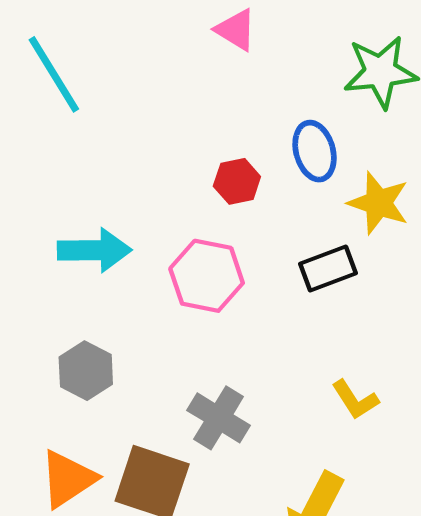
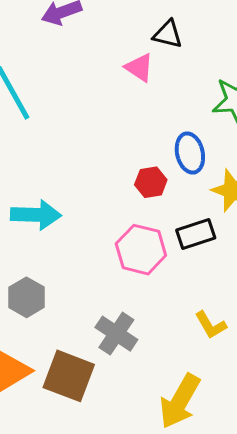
red hexagon: (237, 181) -> (151, 182), moved
pink hexagon: (207, 276) -> (141, 250), moved

